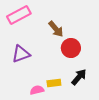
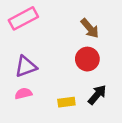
brown arrow: (56, 29) -> (90, 28), moved
pink semicircle: (37, 90) -> (23, 93), moved

